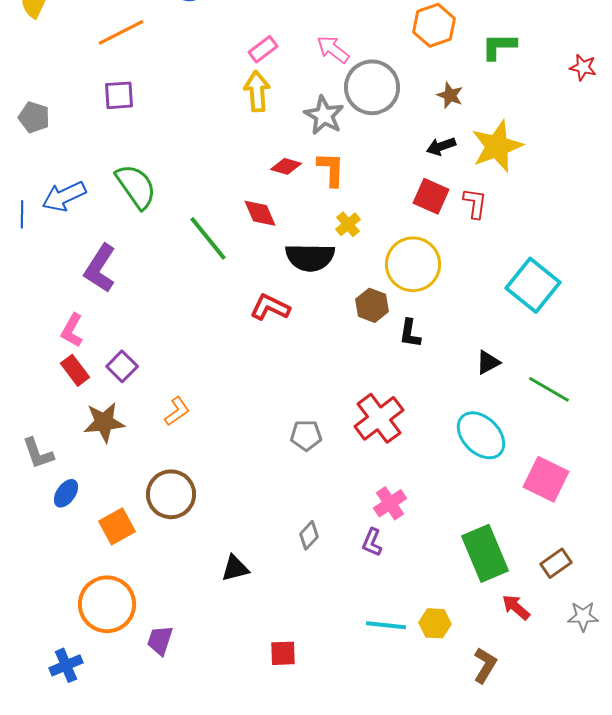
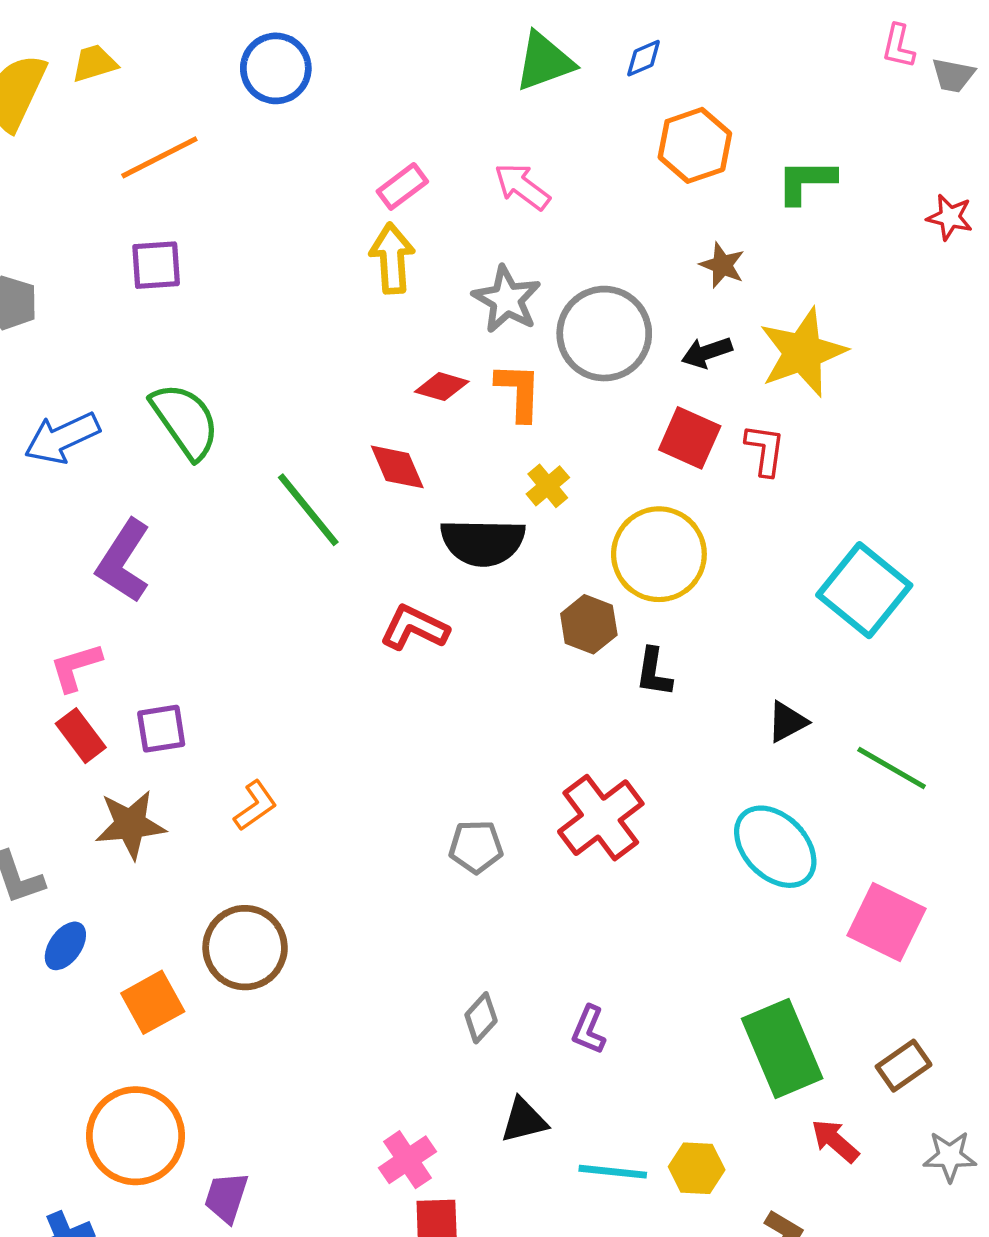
gray circle: (372, 87) -> (604, 334), moved
pink L-shape: (72, 330) -> (76, 667), turned 44
purple square: (122, 366) -> (161, 729), turned 36
pink cross: (390, 503) -> (408, 1160), moved
black triangle: (235, 568) -> (524, 1120), moved

